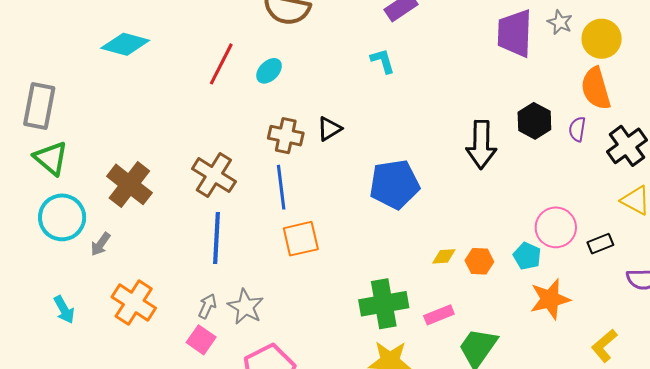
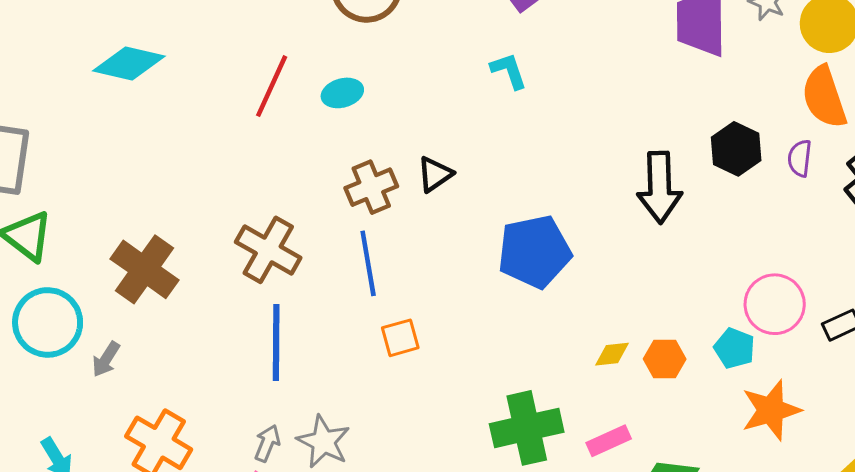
cyan ellipse: (269, 71) -> (342, 93), turned 32
brown cross: (286, 136) -> (371, 187), turned -32
orange square: (301, 239) -> (400, 338), size x0.7

